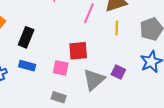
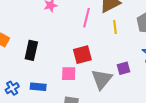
blue rectangle: (27, 66) -> (38, 87), moved
purple square: (118, 72) -> (123, 68), turned -32

